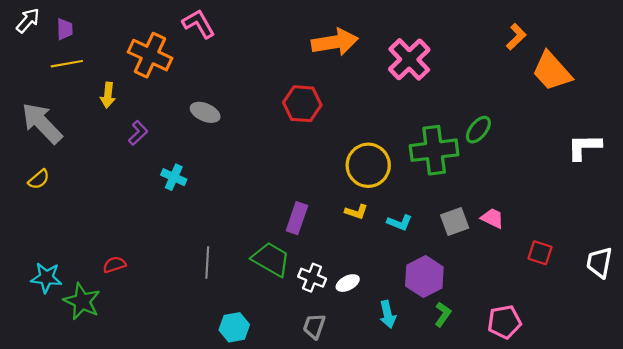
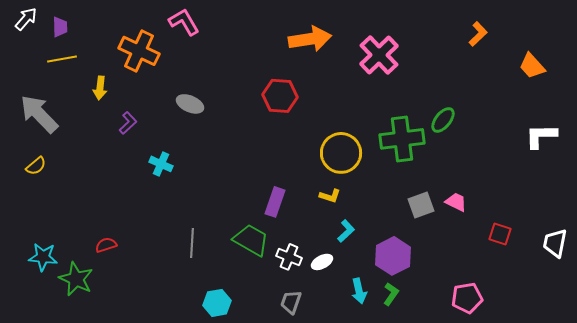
orange trapezoid: (552, 71) -> (532, 66), moved, size x0.7
cyan L-shape: (400, 223) -> (346, 231), moved, turned -65
green L-shape: (443, 314) -> (391, 294), moved

